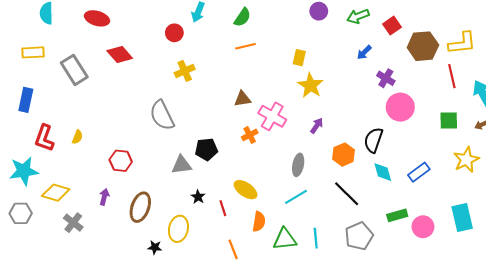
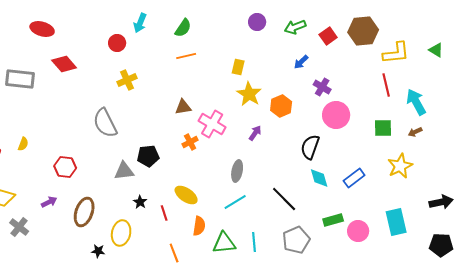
brown hexagon: (423, 46) -> (363, 31), moved
gray rectangle: (74, 70) -> (20, 79), turned -52
orange hexagon: (344, 155) -> (281, 106), moved
purple arrow: (104, 197) -> (49, 202), turned 49

